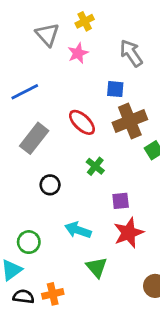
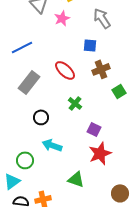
brown cross: (130, 121) -> (101, 69), size x0.7
purple square: (121, 201) -> (94, 129), turned 32
cyan arrow: (78, 230) -> (52, 145), moved
green triangle: (97, 267) -> (76, 179), turned -30

